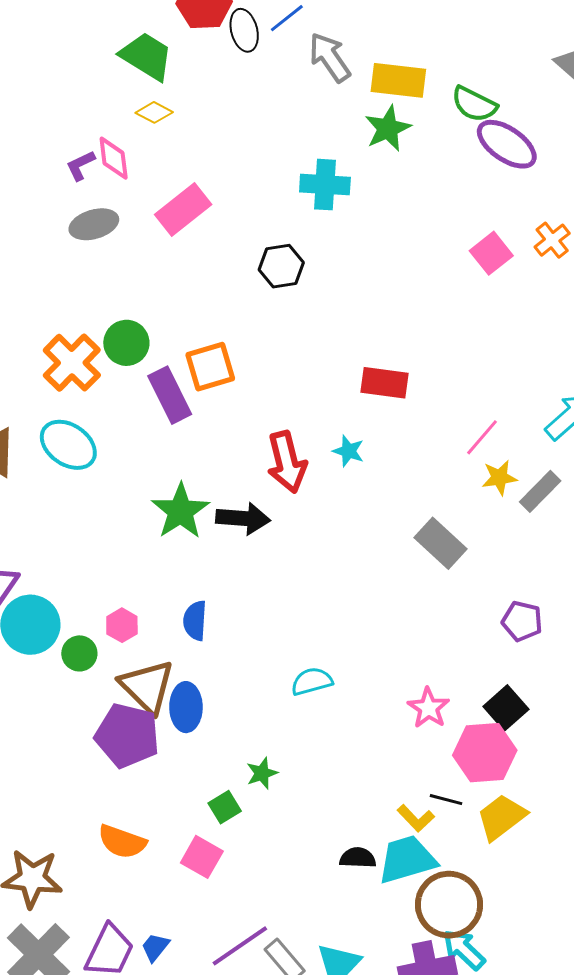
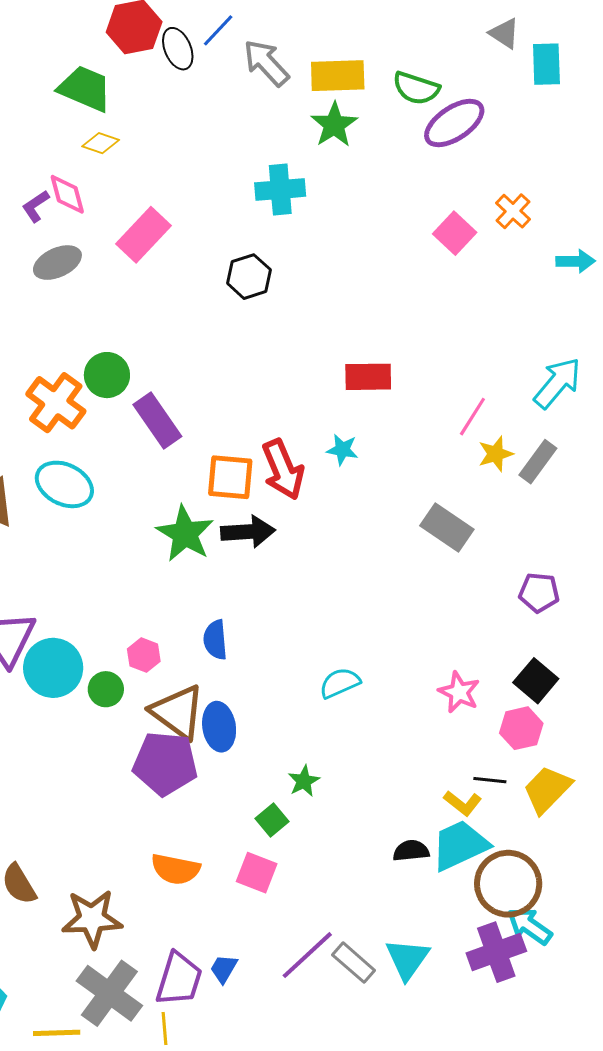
purple ellipse: (507, 144) -> (454, 123), turned -60
orange square: (210, 367) -> (230, 477), moved, turned 30
pink hexagon: (485, 753) -> (521, 728), size x0.7

